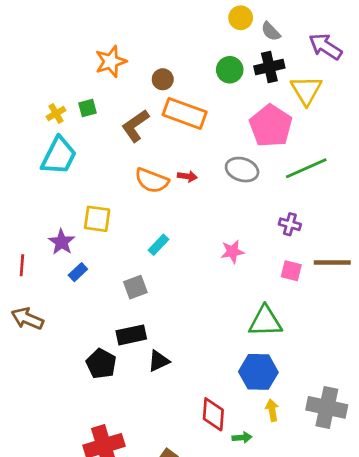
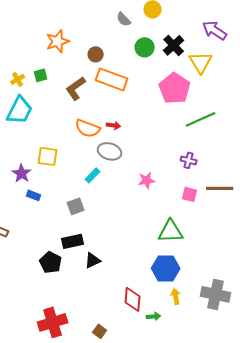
gray semicircle: (271, 31) -> (124, 19), moved
black cross: (269, 67) -> (174, 45), turned -30
gray ellipse: (242, 170) -> (110, 151), moved
blue rectangle: (78, 272) -> (34, 195), turned 64

